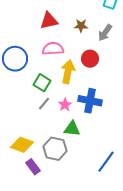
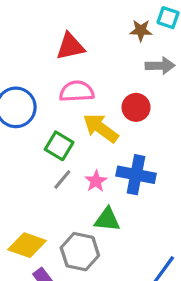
brown star: (81, 26) -> (141, 30), moved
gray arrow: (105, 33) -> (160, 66), turned -126
yellow arrow: (68, 72) -> (101, 128), turned -65

